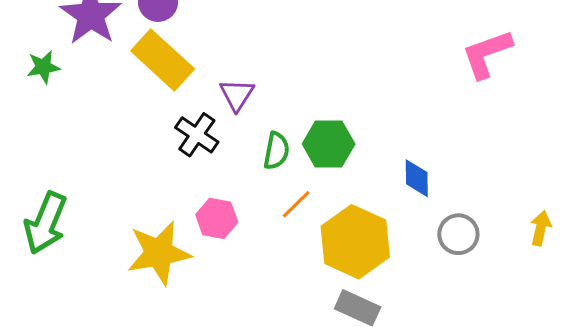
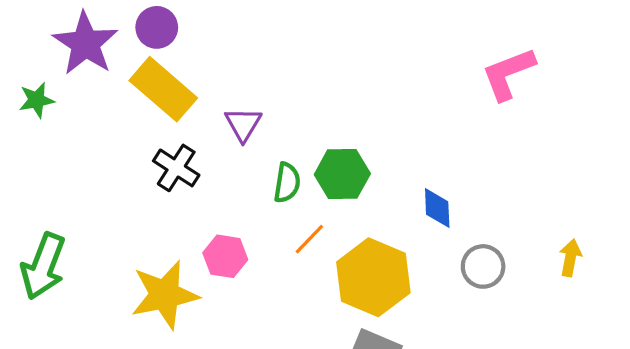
black cross: (197, 135) -> (176, 168), moved

